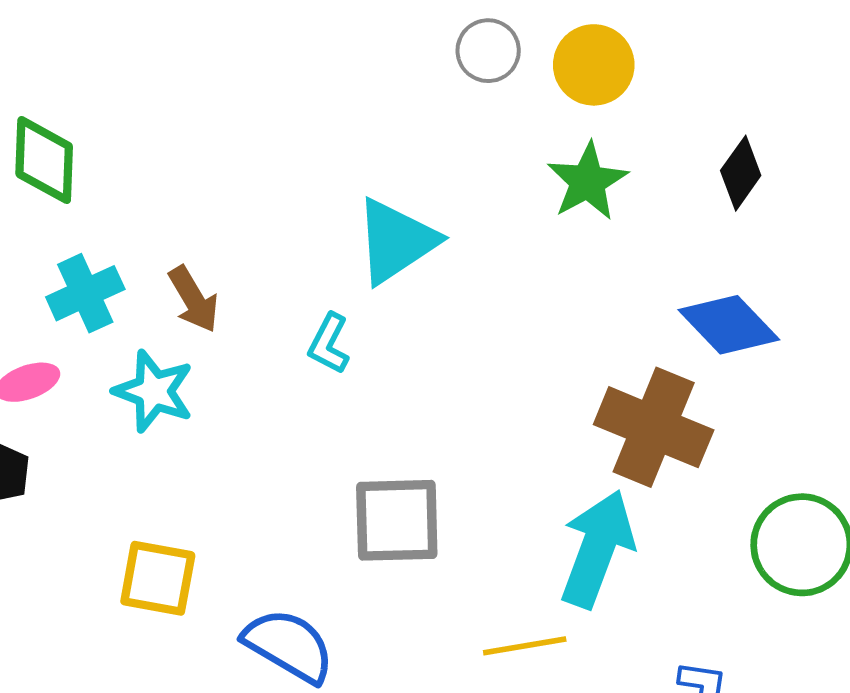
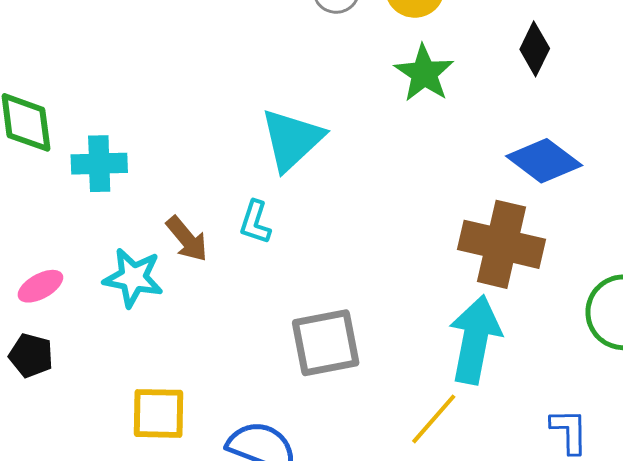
cyan cross: (85, 293) -> (99, 164), moved, turned 32
brown arrow: (194, 299) -> (187, 239), moved
yellow line: (525, 646) -> (434, 419), turned -30

